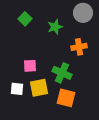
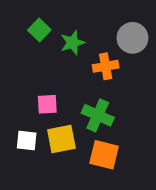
gray circle: (83, 13) -> (132, 38), moved
green star: (55, 27) -> (72, 43), moved
orange cross: (79, 47) -> (106, 66), moved

